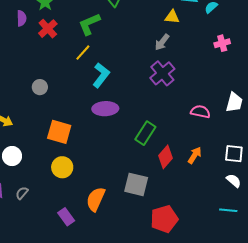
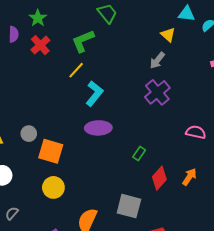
yellow triangle: (172, 17) -> (168, 35), turned 35
gray circle: (40, 87) -> (29, 134), moved
green rectangle: (145, 133) -> (139, 153), size x0.6

